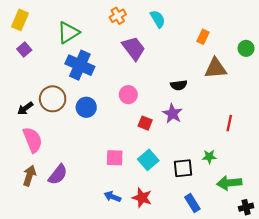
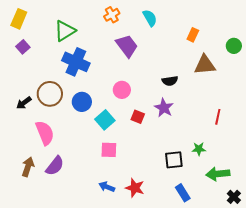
pink semicircle: (33, 140) -> (45, 133), moved
cyan square: (148, 160) -> (105, 120), moved
black cross: (246, 207) -> (234, 197), turned -32

